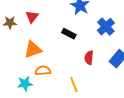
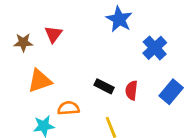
black rectangle: (69, 34) -> (104, 86), moved
orange triangle: (33, 50) -> (40, 81), moved

